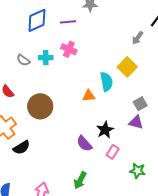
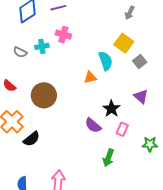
gray square: (140, 104) -> (140, 61), moved
purple triangle: (136, 122) -> (141, 96), turned 35
green arrow: (80, 180) -> (108, 158), moved

